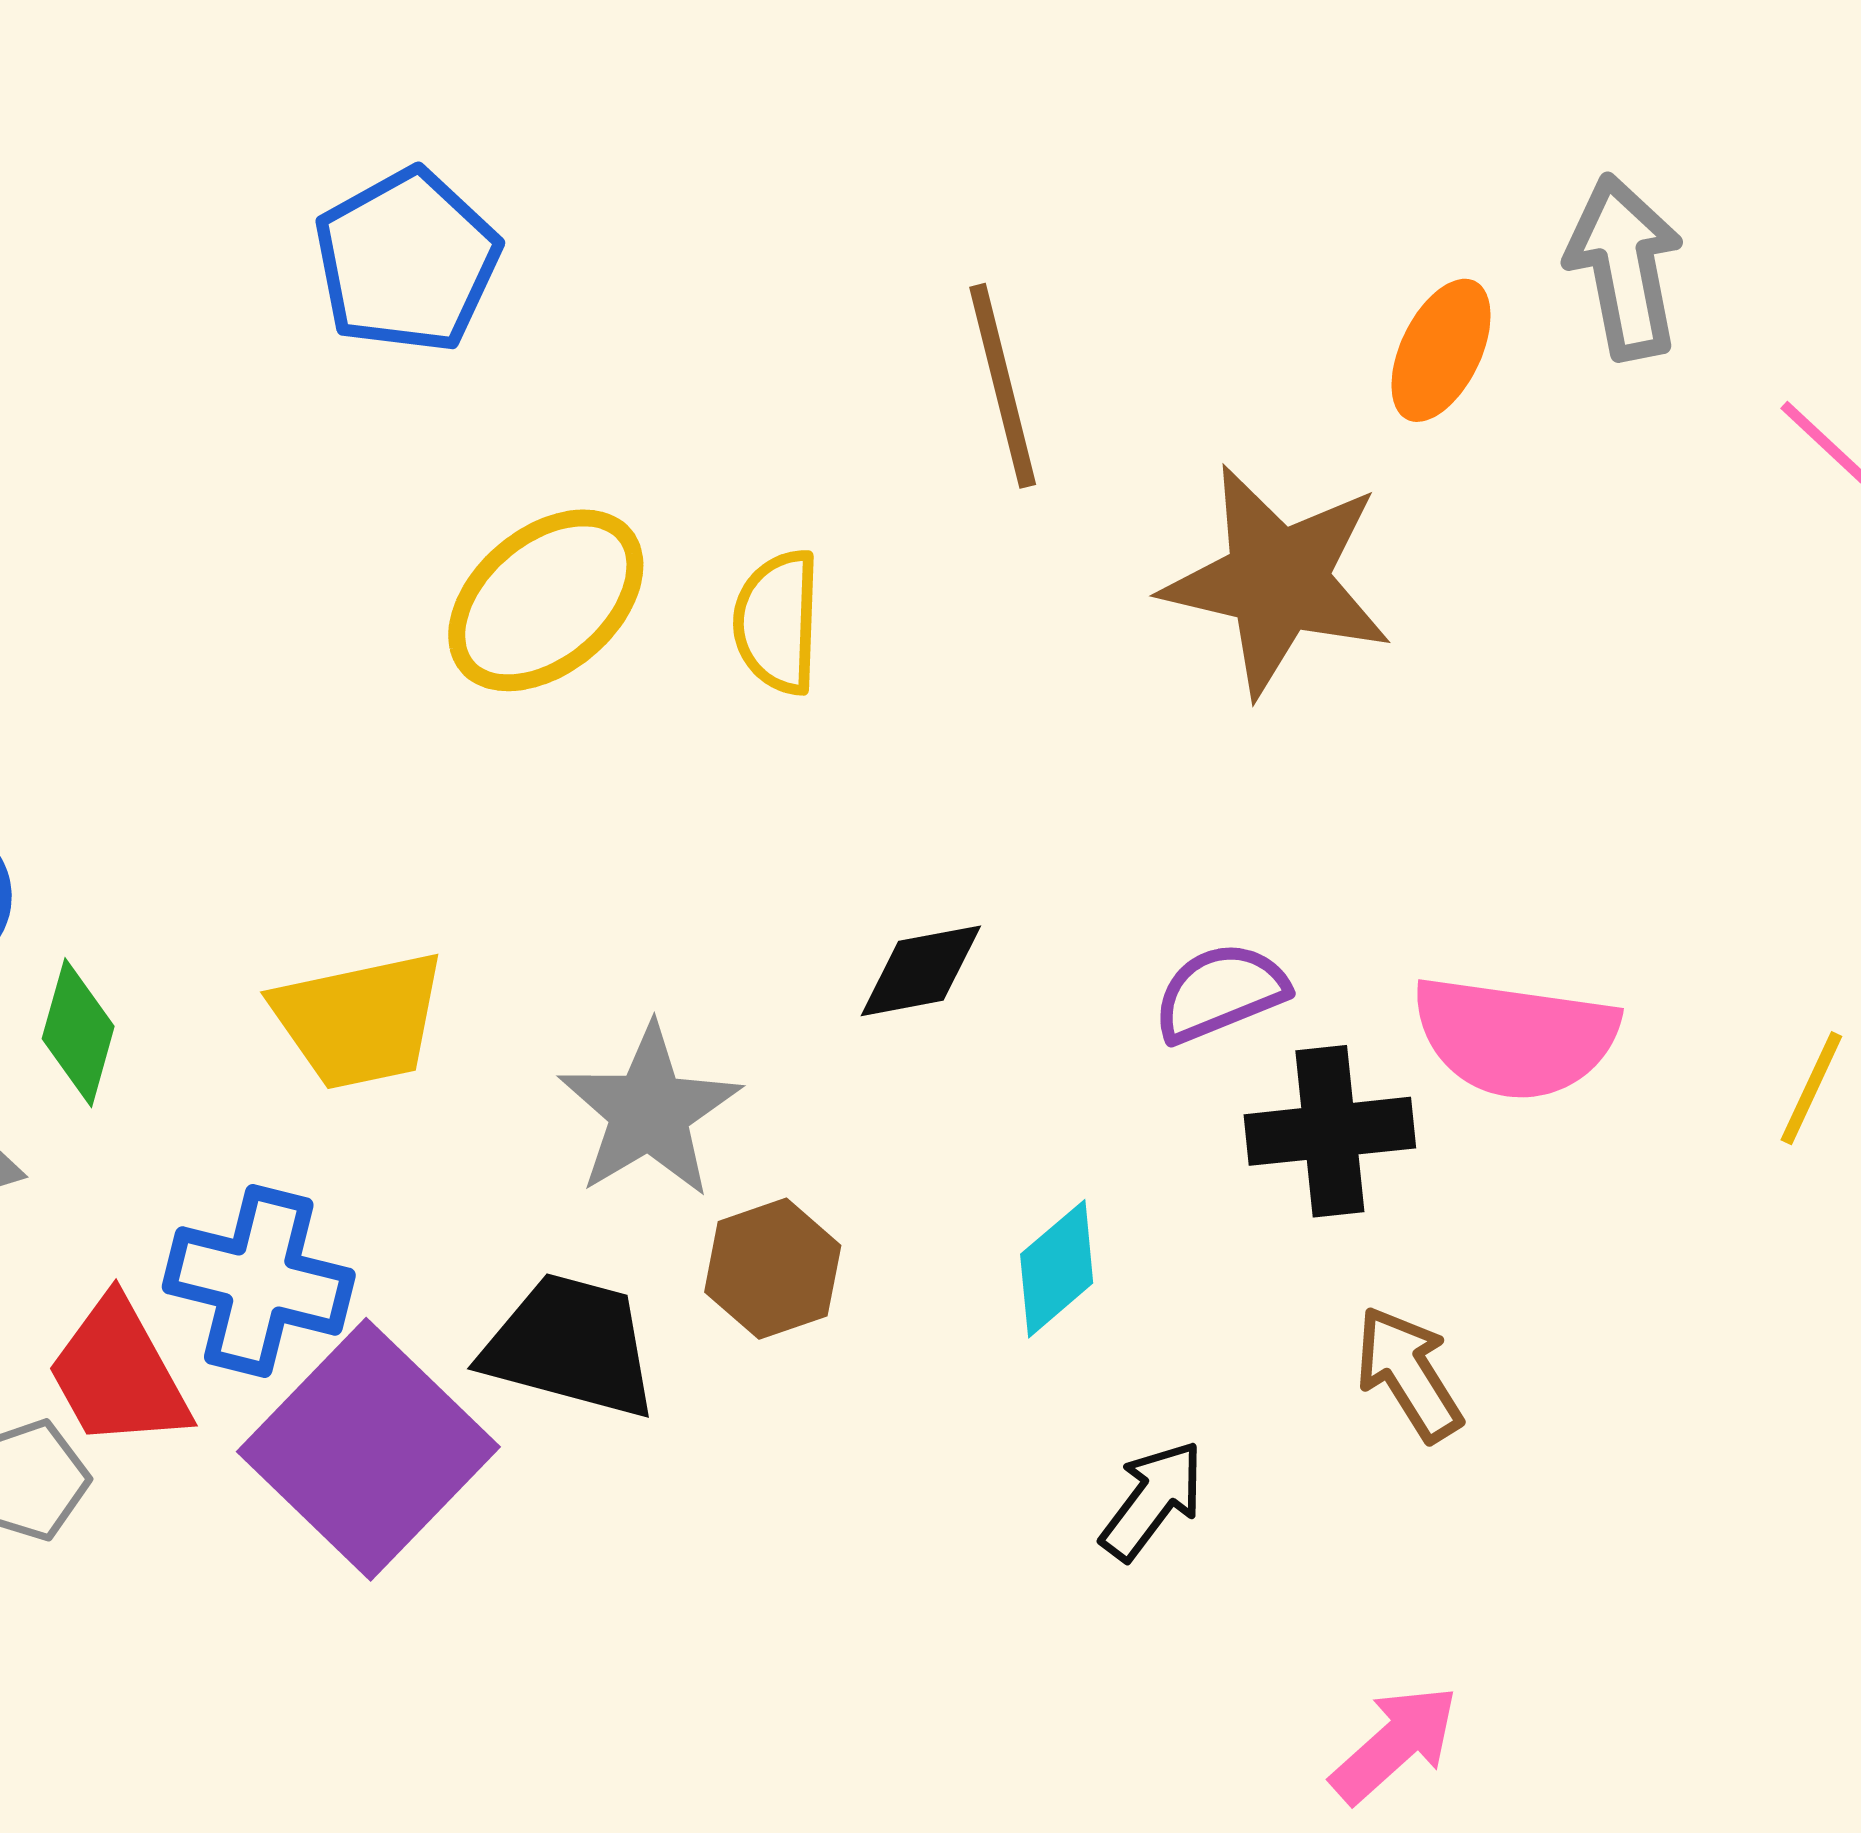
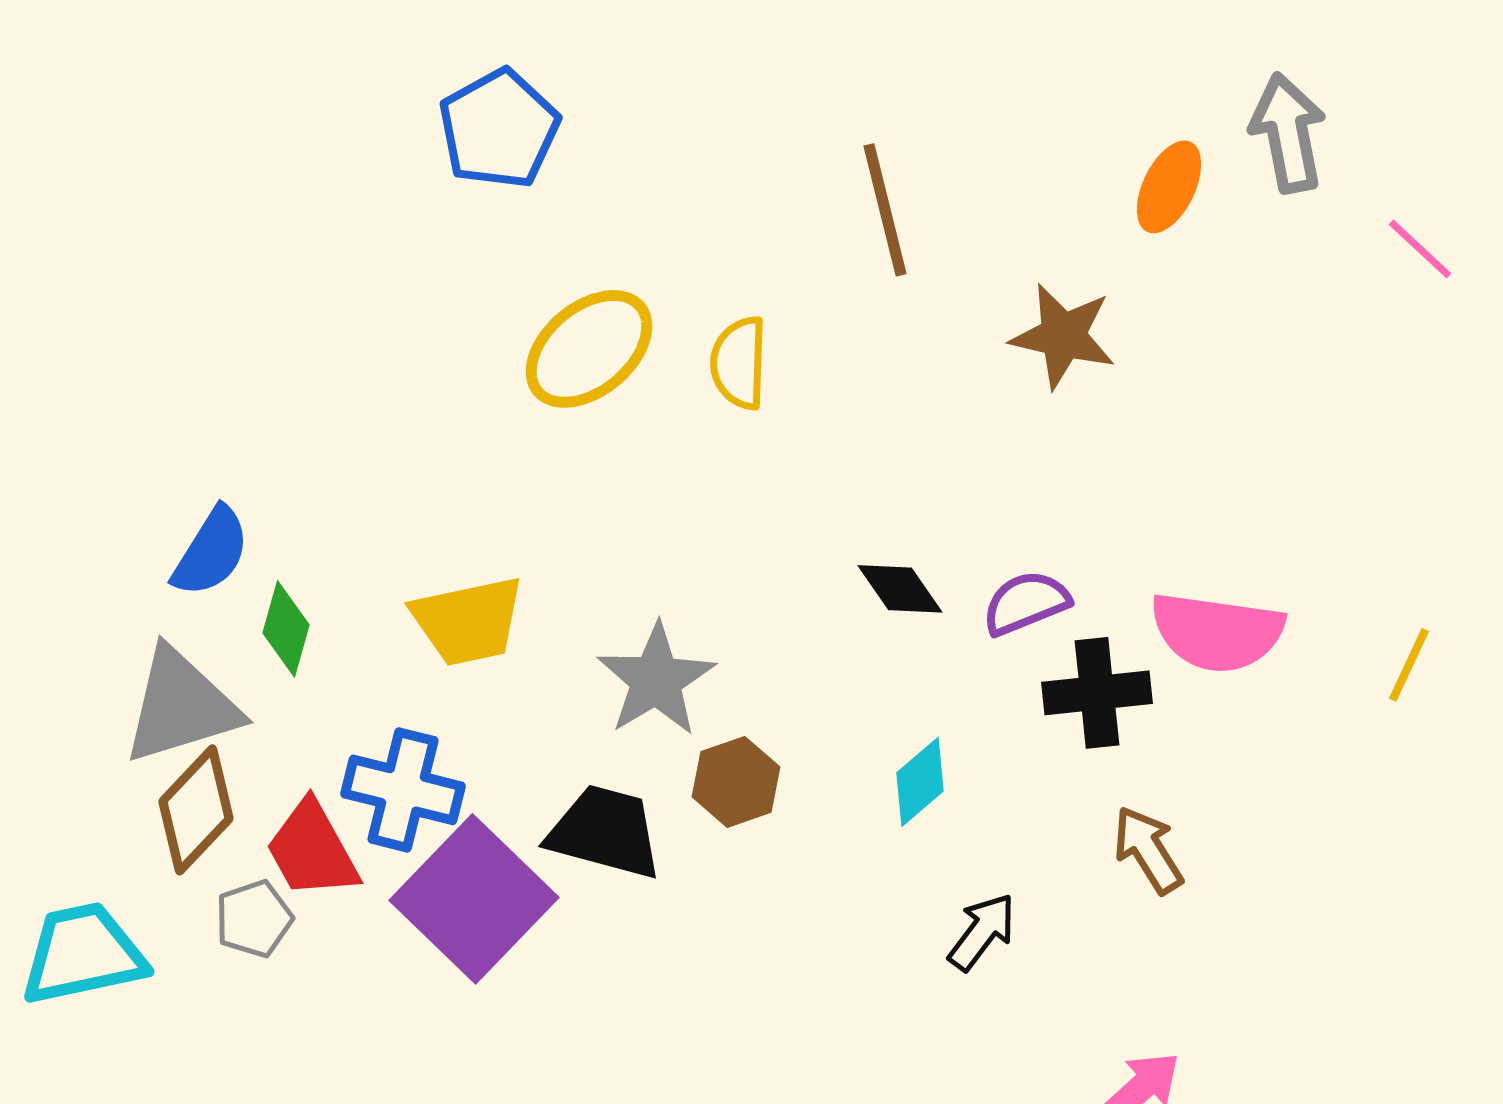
brown star: (1277, 580) -> (1063, 336), size x0.7
black diamond: (921, 971) -> (900, 589), moved, turned 66

